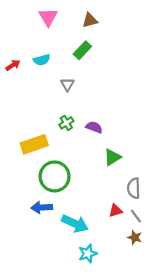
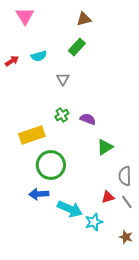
pink triangle: (48, 17) -> (25, 16), moved
brown star: (135, 237) -> (126, 237), moved
cyan star: (88, 253) -> (94, 222), moved

